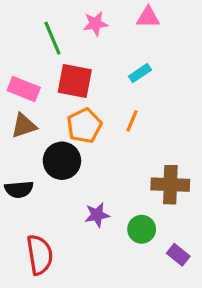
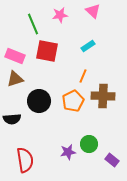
pink triangle: (148, 17) -> (93, 11), turned 42
orange pentagon: (84, 126) -> (73, 101), moved
brown cross: (170, 185) -> (103, 96), moved
purple star: (97, 215) -> (68, 152), moved

